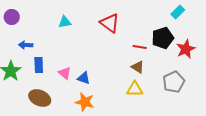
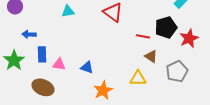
brown triangle: (138, 67) -> (151, 56), moved
pink triangle: (65, 73) -> (59, 64), moved, turned -32
orange star: (85, 102) -> (103, 90), moved, turned 30

